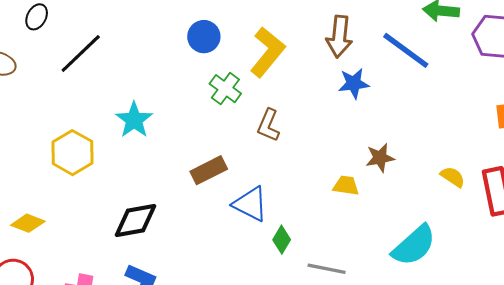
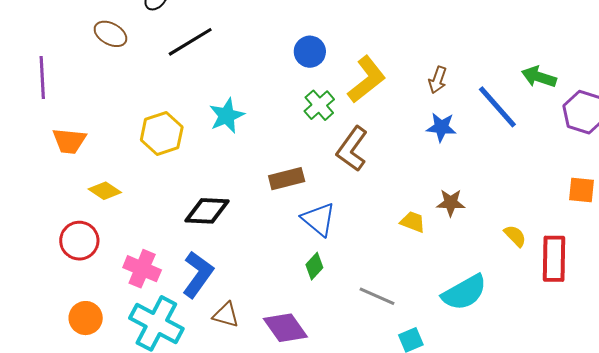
brown arrow: (339, 37) -> (438, 80), size x0.7
brown L-shape: (268, 125) -> (352, 149), size x1.4
green diamond: (282, 240) -> (314, 266), moved

